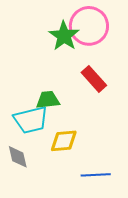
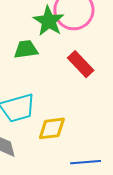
green trapezoid: (48, 100) -> (26, 49), moved

